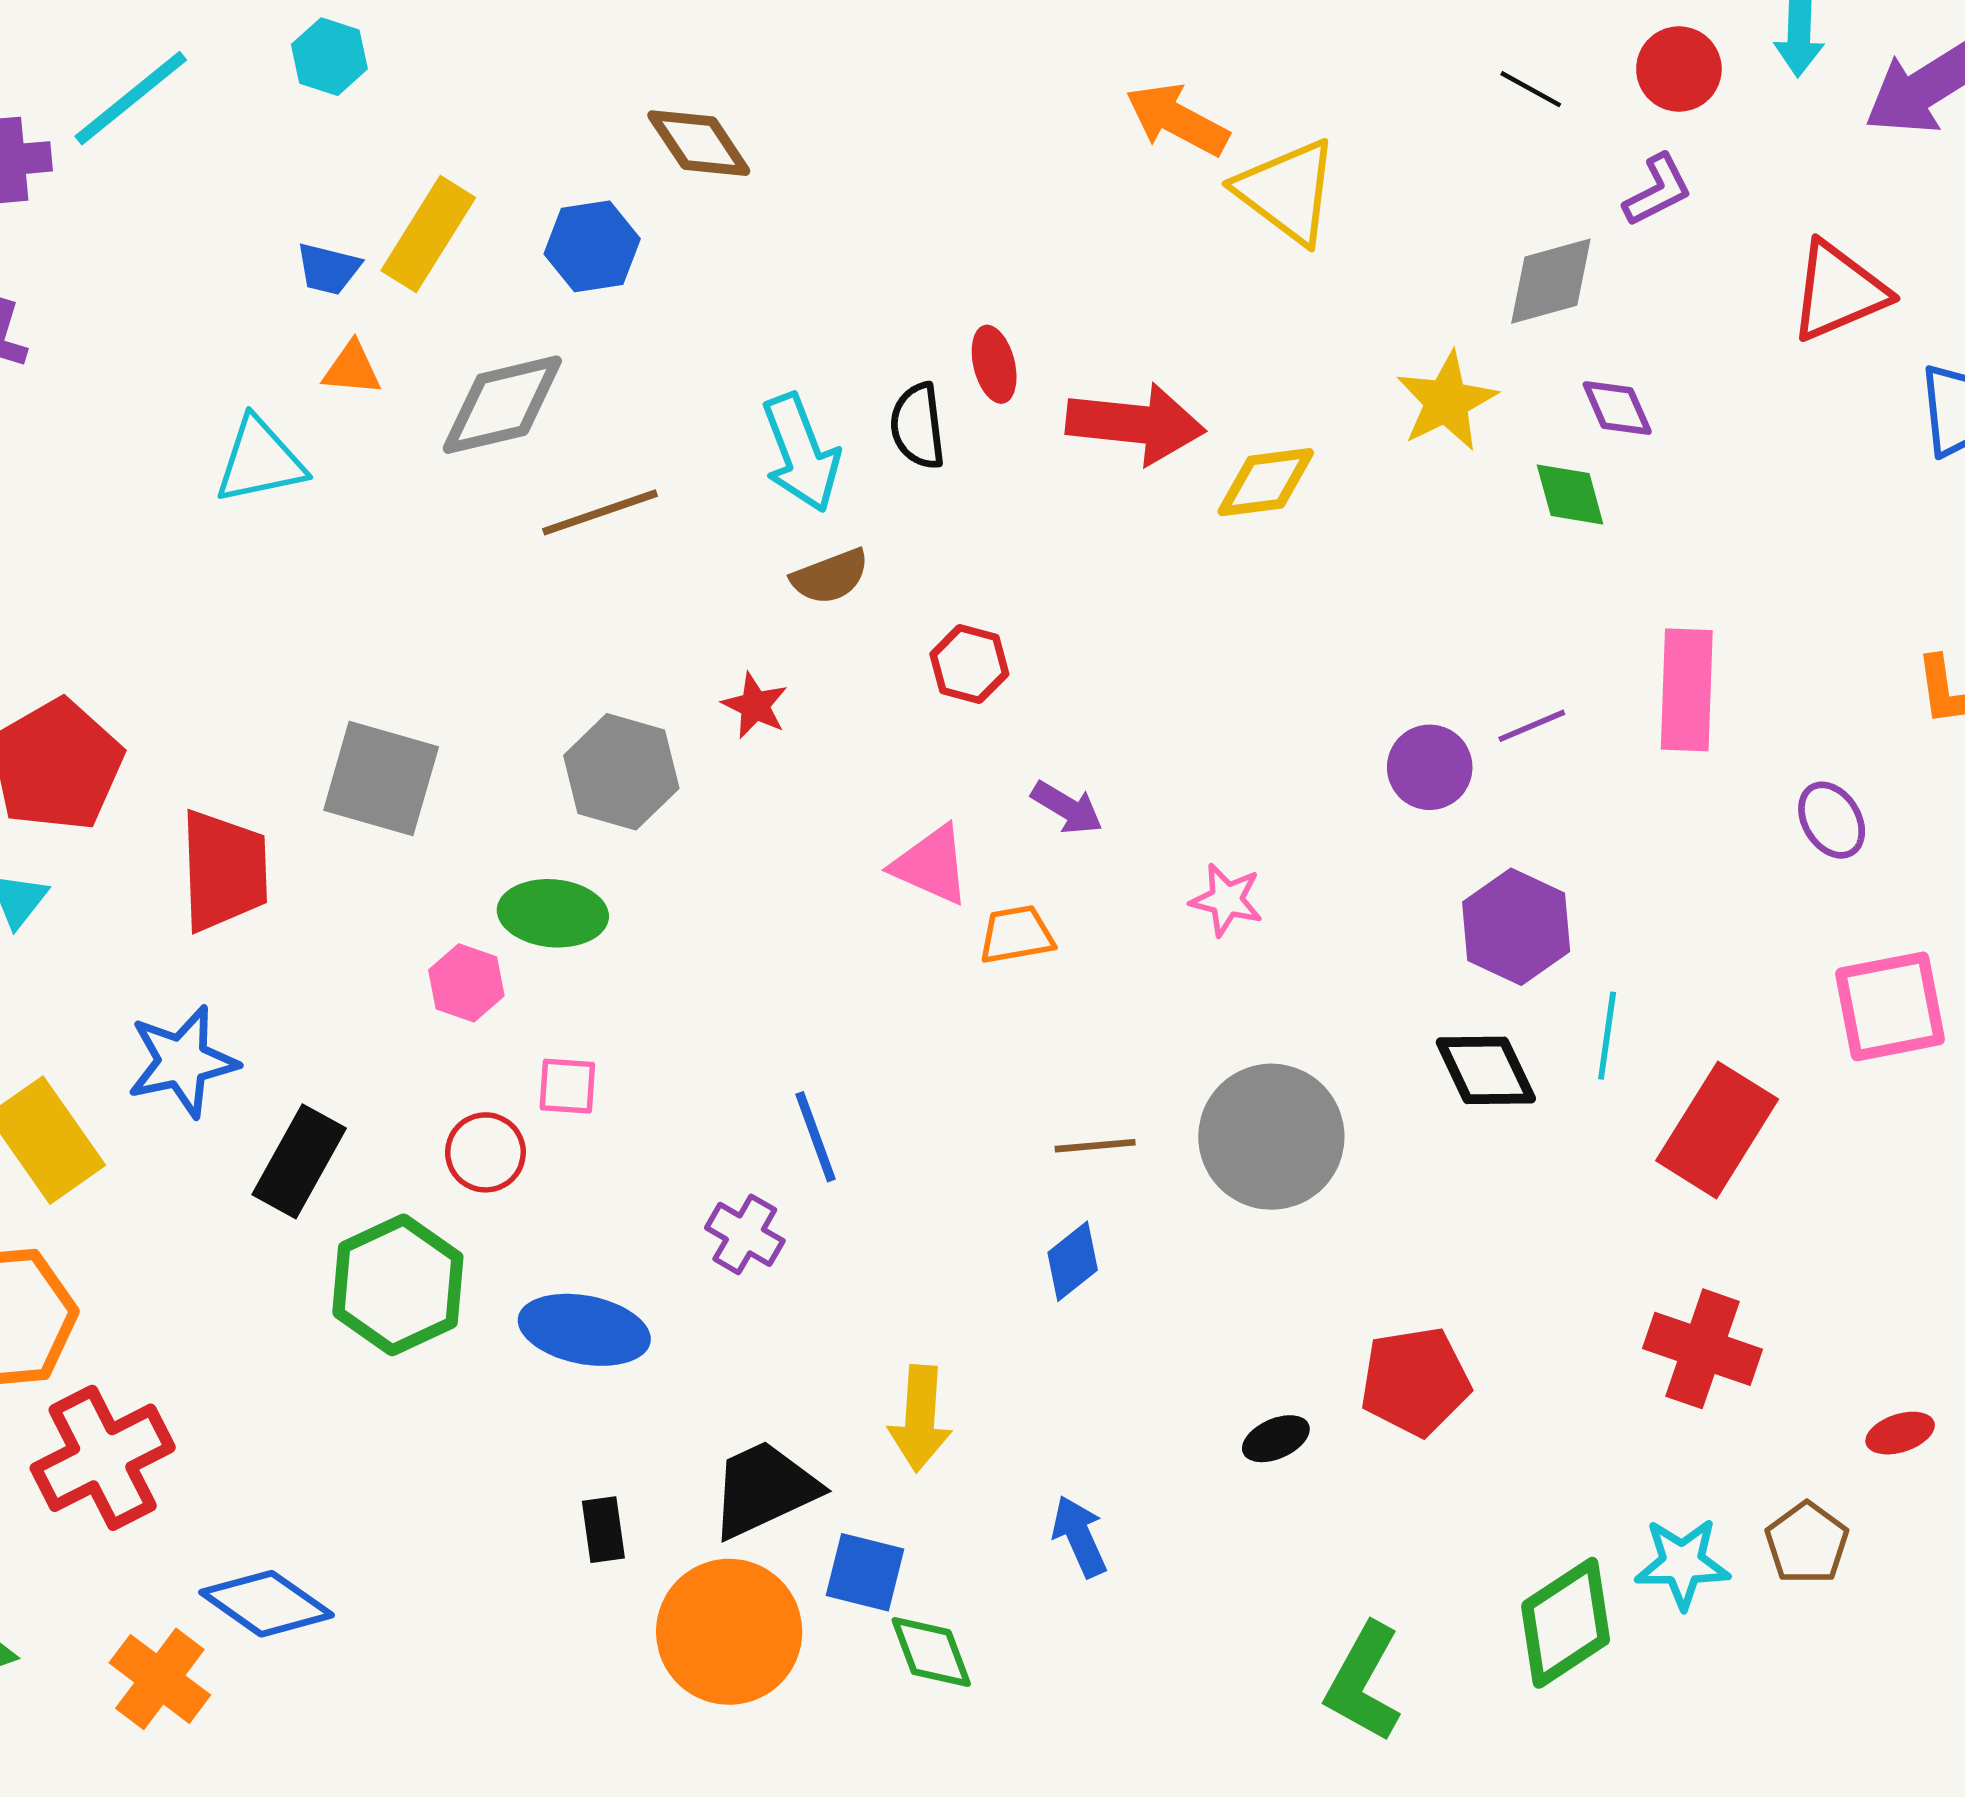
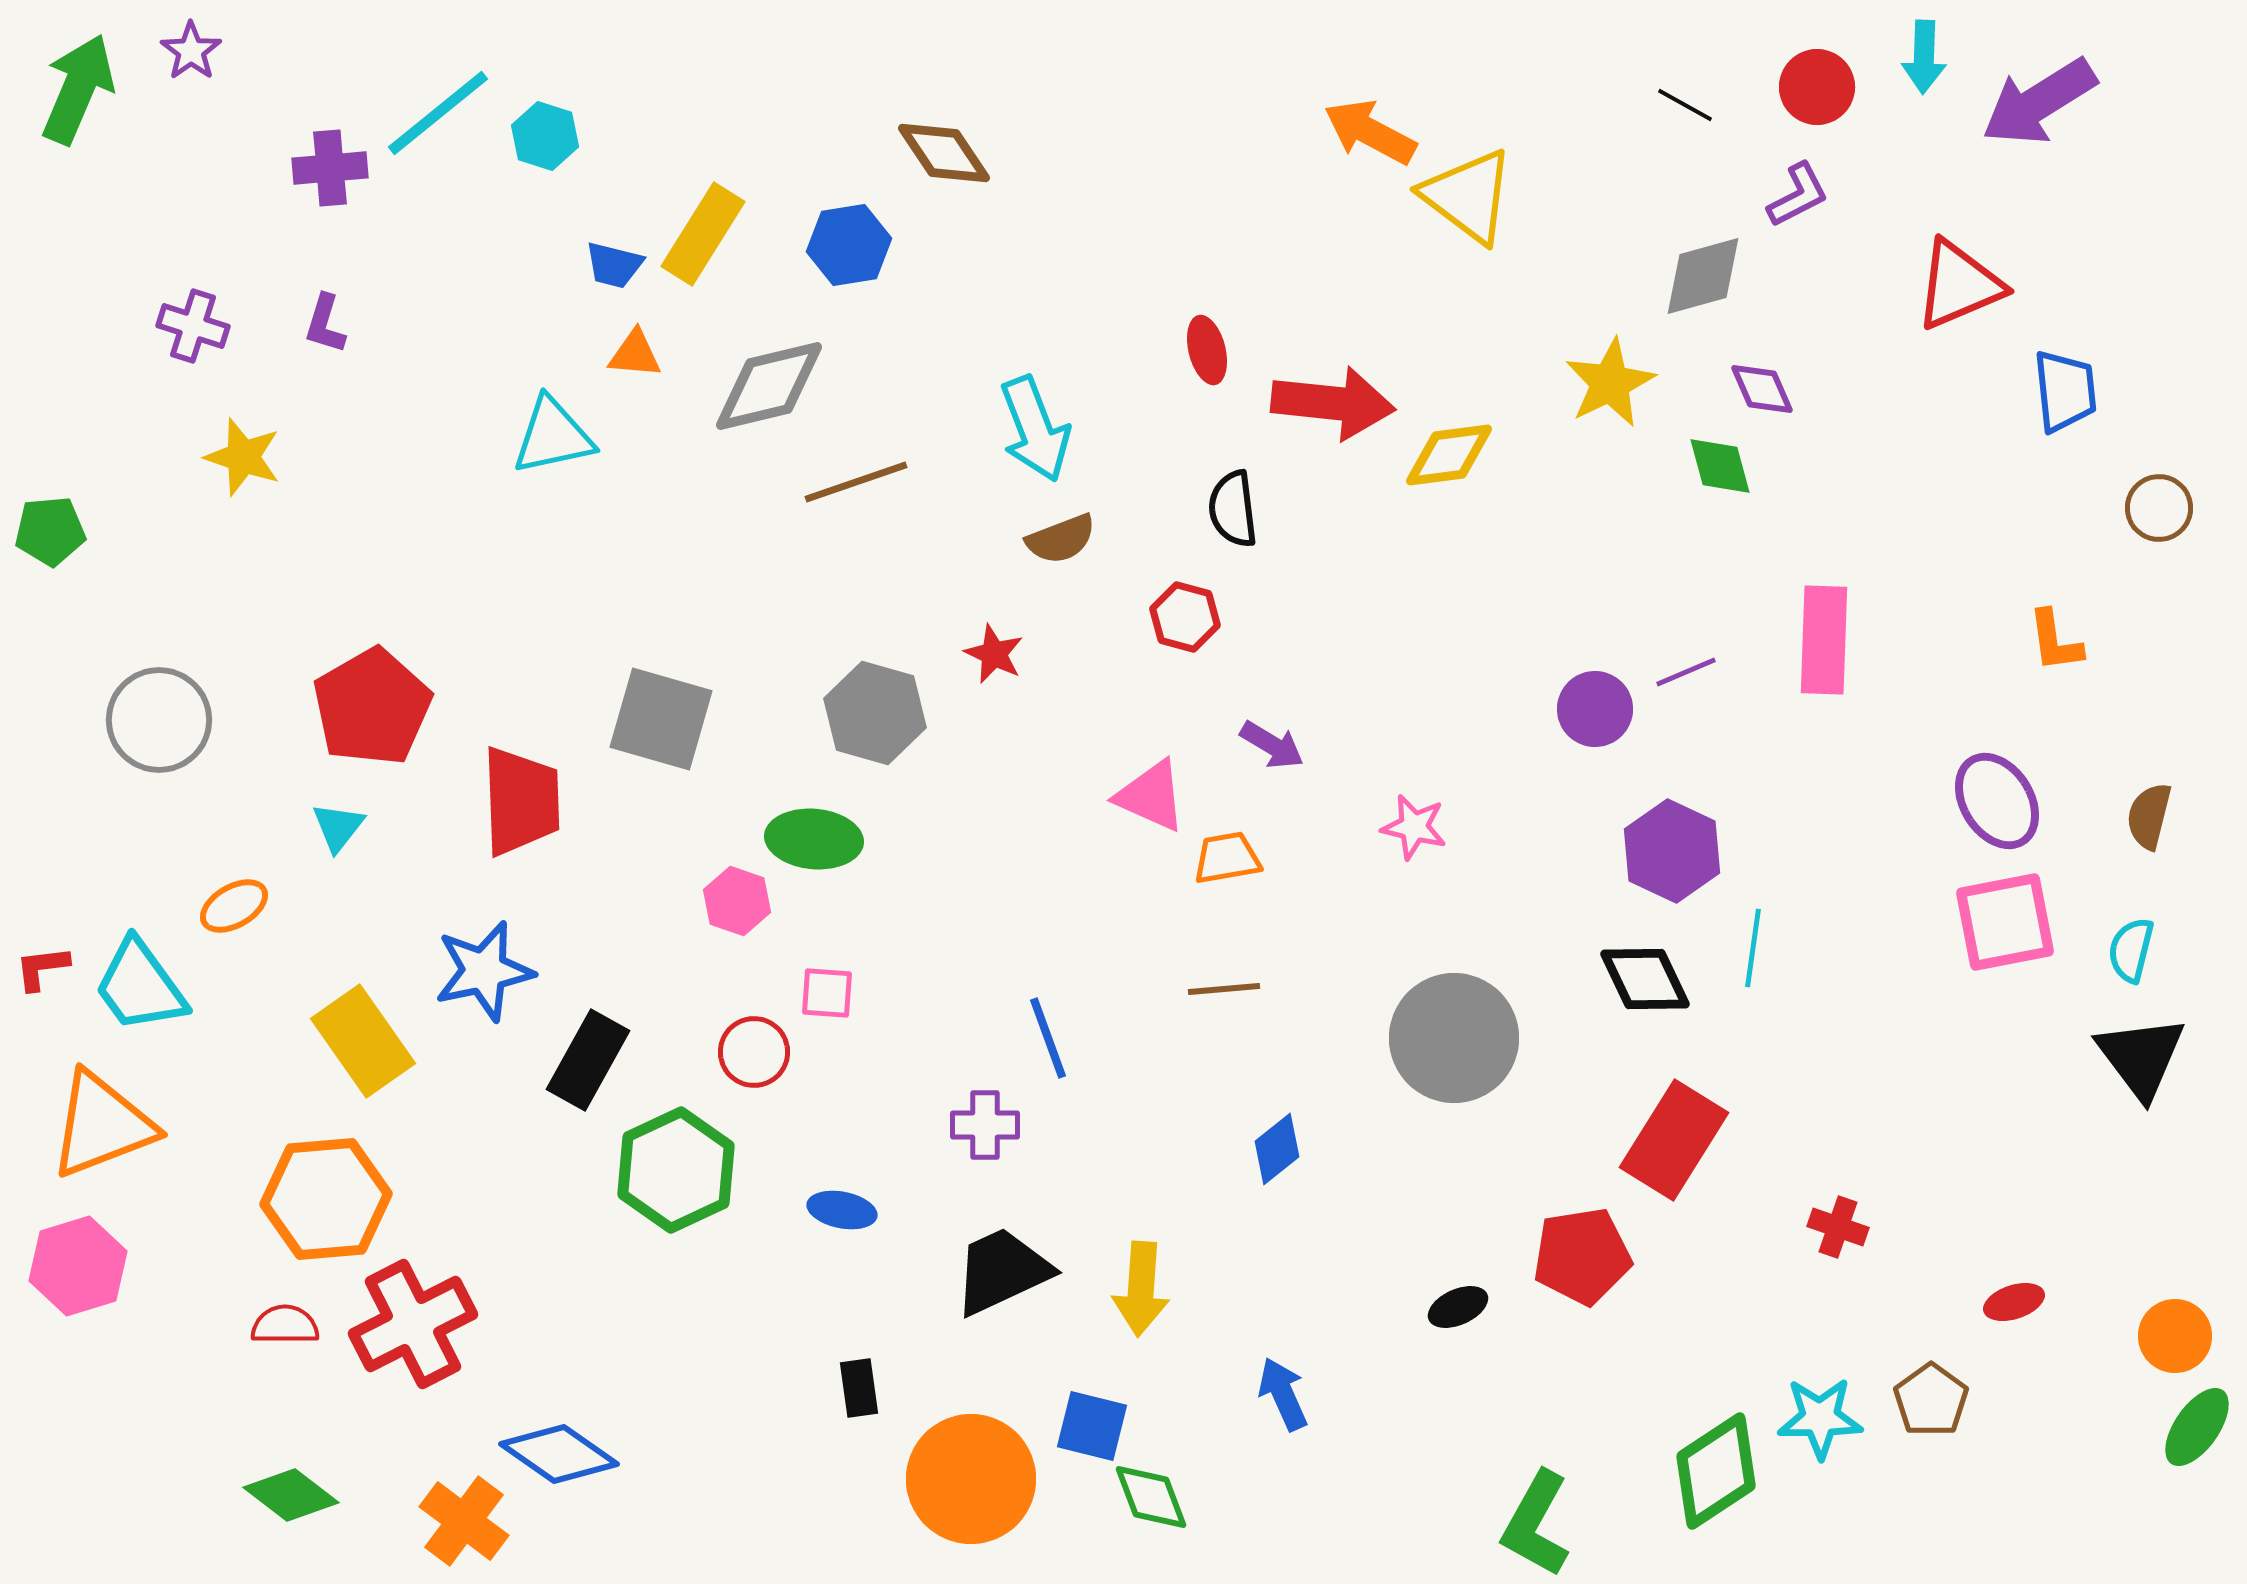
cyan hexagon: (329, 57) -> (545, 136), moved
black semicircle: (918, 426) -> (1233, 509), moved
purple ellipse: (1832, 820) -> (1997, 801), moved, size x1.4
red rectangle: (1717, 1130) -> (1674, 1140), moved
brown line: (1095, 1146) -> (1224, 989), moved
purple cross: (745, 1234) -> (985, 1125), turned -30
blue ellipse: (584, 1330) -> (842, 1210), size x0.6
red cross: (1702, 1349) -> (1838, 1227), size x0.6
black trapezoid: (764, 1489) -> (1002, 1271), moved

